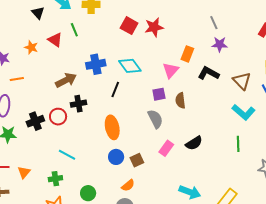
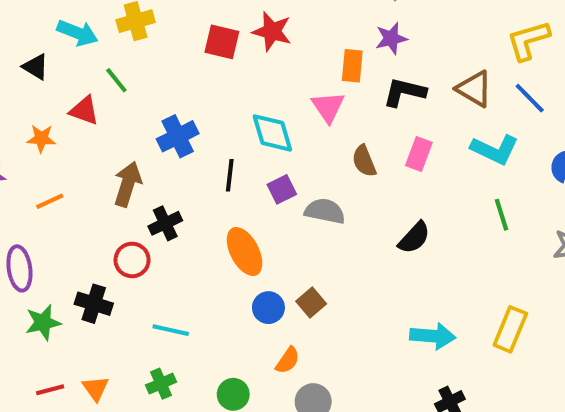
red star: (154, 27) -> (272, 31), turned -30
purple star: (220, 44) -> (391, 38), moved
cyan diamond: (130, 66) -> (272, 133), moved, turned 35
orange line: (17, 79) -> (50, 201), moved
brown arrow: (66, 80) -> (128, 184), turned -30
purple square: (159, 94) -> (282, 189), moved
gray semicircle: (155, 119) -> (325, 211), turned -36
black cross: (35, 121) -> (94, 304), moved, turned -36
pink rectangle: (166, 148) -> (419, 154), moved
orange semicircle: (128, 185) -> (288, 360), moved

